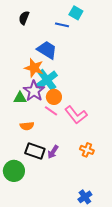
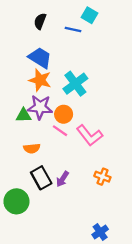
black semicircle: (24, 18) -> (40, 21), moved
blue trapezoid: (47, 50) -> (40, 58), moved
cyan cross: (47, 80) -> (75, 84), moved
purple star: (34, 91) -> (40, 107), turned -30
black rectangle: (35, 151) -> (41, 178), turned 42

